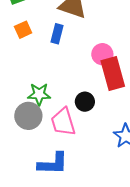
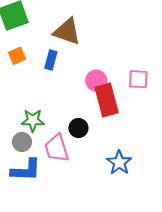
gray circle: (28, 116) -> (22, 142), size x0.7
blue L-shape: (53, 164) -> (26, 170), moved

